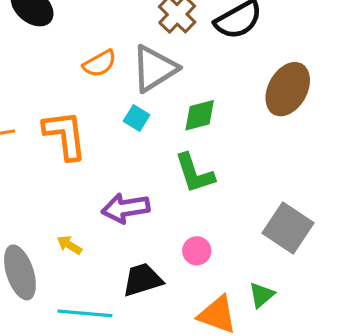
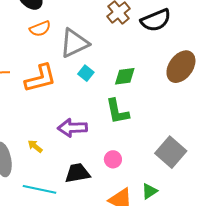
orange semicircle: (100, 63) -> (40, 29), moved
gray triangle: (154, 69) -> (74, 43), moved
orange L-shape: (65, 135) -> (41, 78), turned 76

